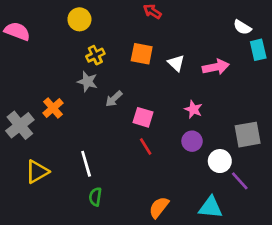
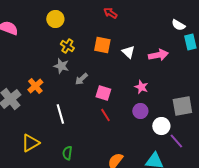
yellow cross: (95, 55) -> (67, 46), turned -32
white line: (86, 164) -> (60, 114), moved
yellow triangle: (37, 172) -> (30, 143), moved

